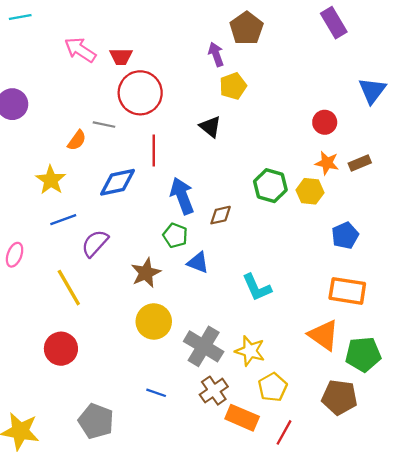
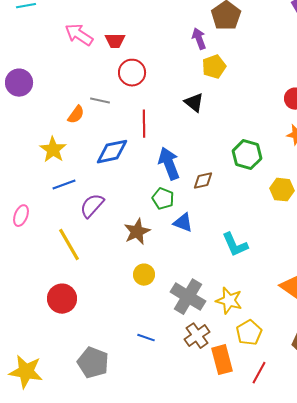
red circle: (140, 93) -> (132, 73), size x0.7
yellow hexagon: (310, 191) -> (282, 190), moved
yellow circle: (154, 321) -> (144, 275), size x0.7
orange rectangle: (242, 418) -> (222, 360), turned 52

